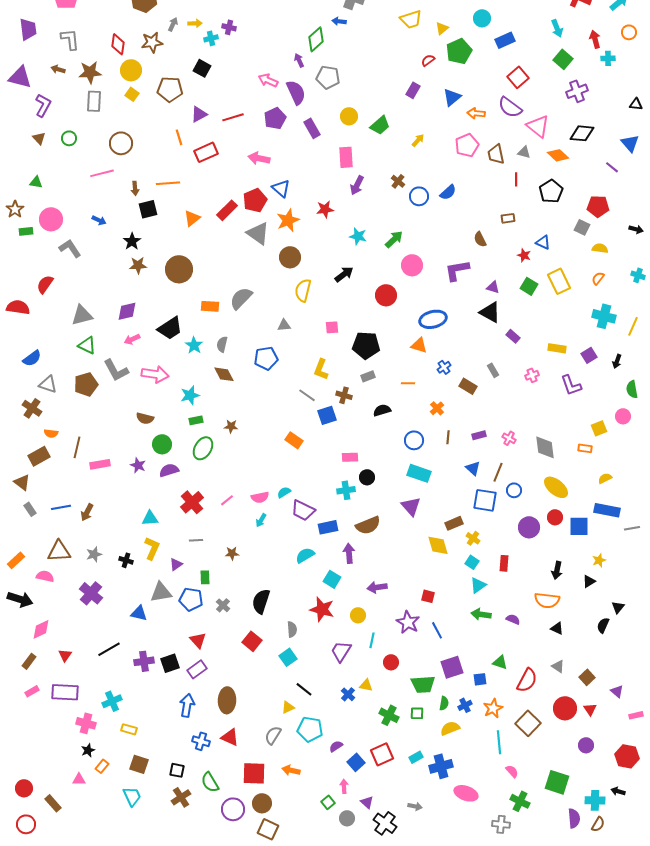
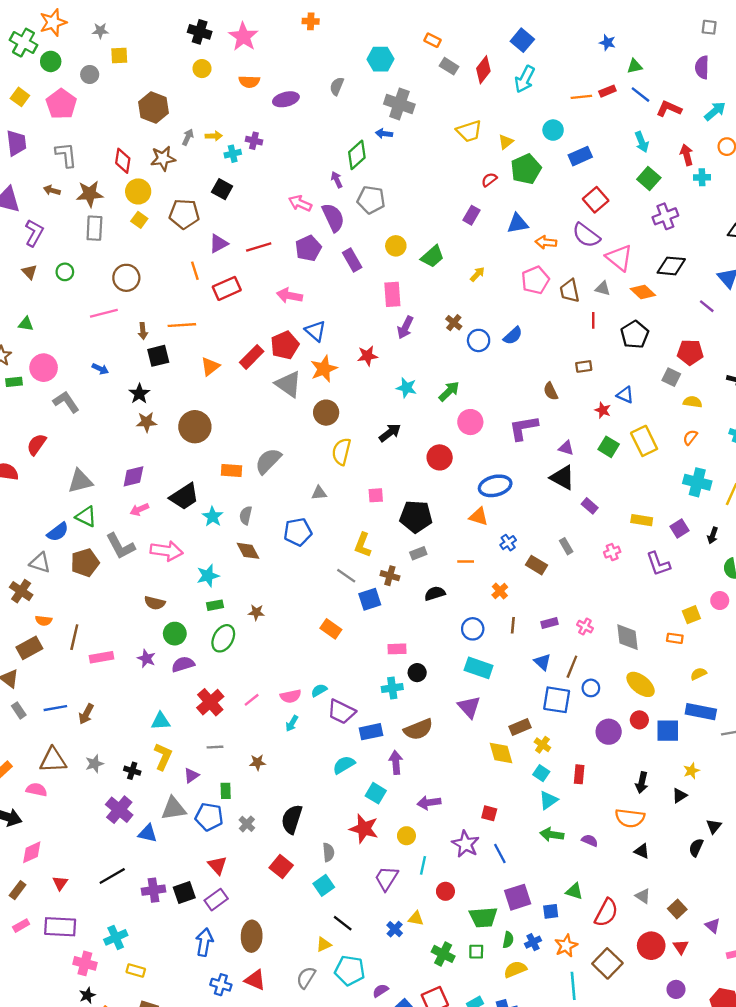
blue triangle: (452, 97) -> (518, 223), turned 30
blue semicircle: (32, 358) -> (58, 532), moved
purple cross: (91, 593) -> (119, 810), moved

